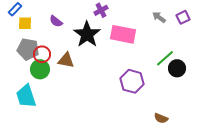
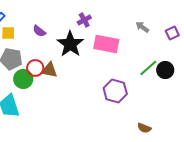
purple square: (183, 17) -> (172, 33), moved
red circle: (42, 54) -> (35, 68), moved
black circle: (177, 68) -> (165, 70), moved

